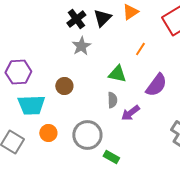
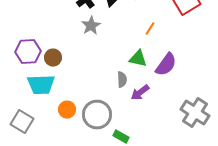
green triangle: (117, 74) -> (138, 59), moved
brown circle: (64, 86) -> (53, 58), moved
orange circle: (48, 133) -> (67, 110), moved

